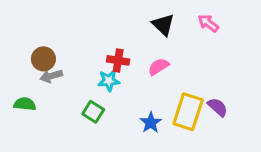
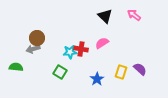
brown circle: (43, 59) -> (37, 38), moved
red cross: (118, 60) -> (81, 49), moved
yellow rectangle: (188, 112) -> (121, 72), size x0.6

